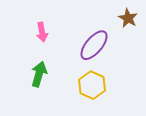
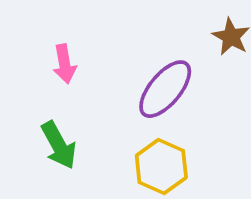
green arrow: (39, 74) -> (59, 145), turned 135

